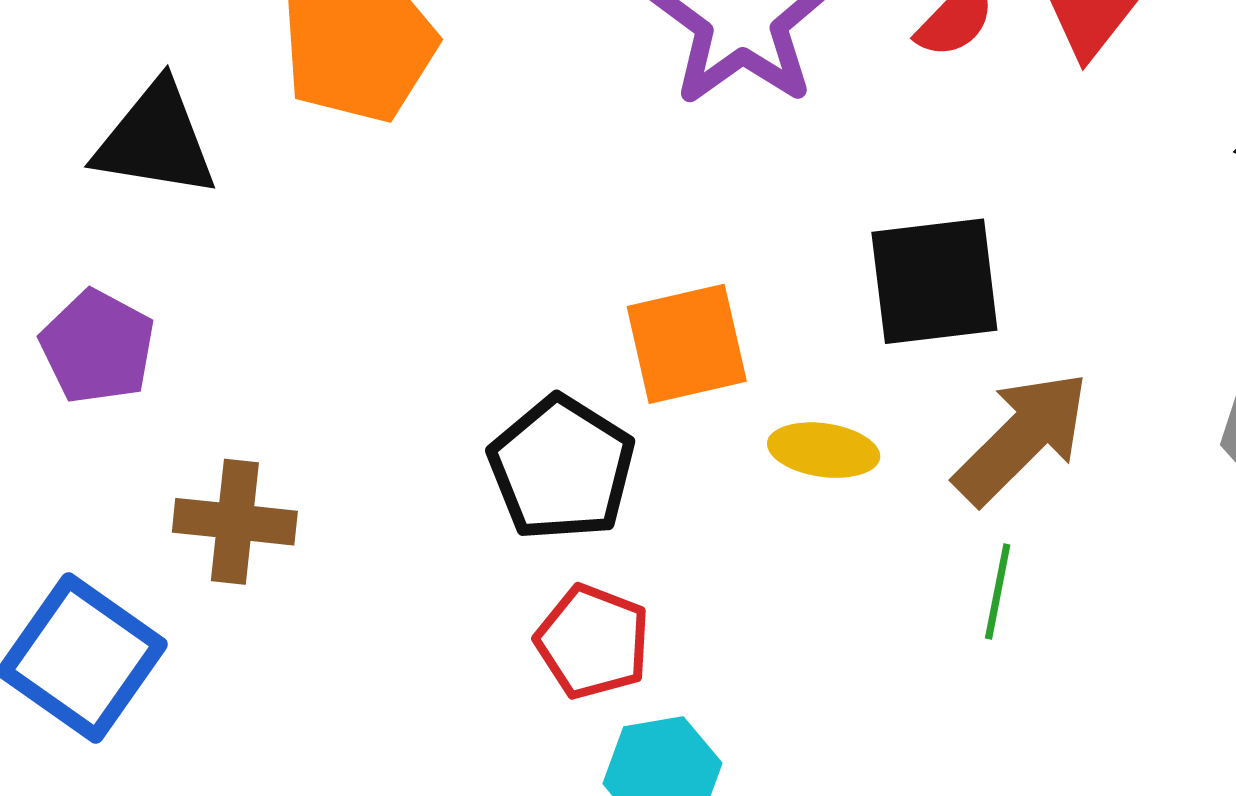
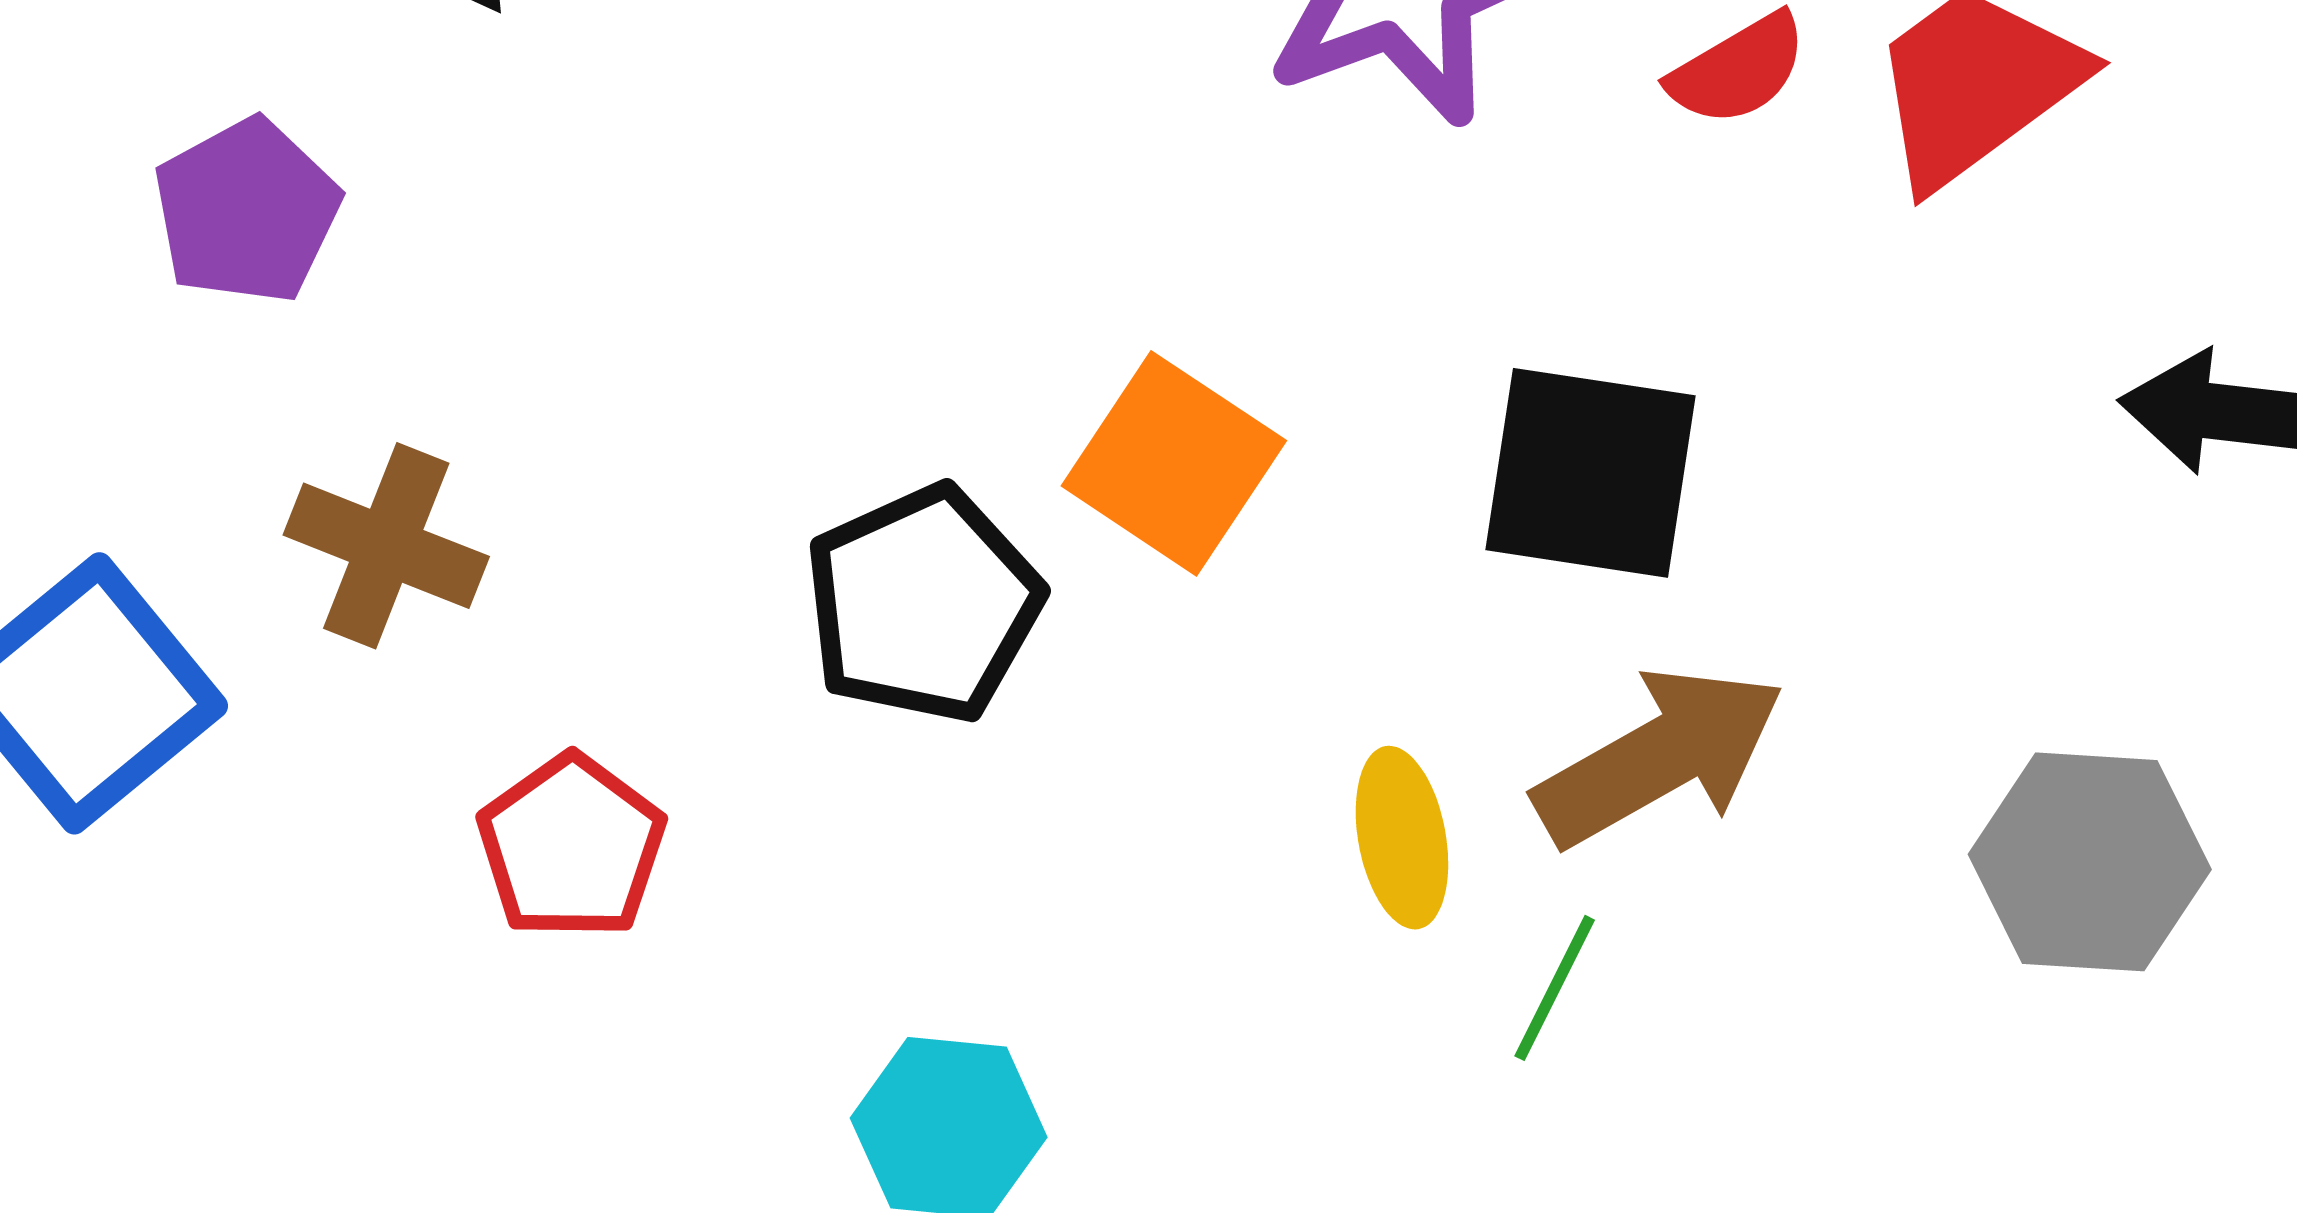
orange square: (687, 344) -> (1174, 463), turned 31
yellow ellipse: (824, 450) -> (1402, 838), moved, turned 56
red pentagon: (593, 642) -> (571, 847), moved

